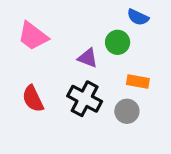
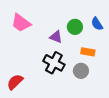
blue semicircle: (138, 17) -> (97, 24), moved, turned 32
red semicircle: (33, 99) -> (15, 82), moved, turned 72

